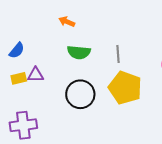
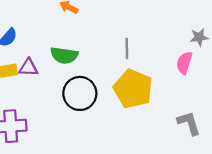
green semicircle: (79, 52) -> (64, 55), moved

